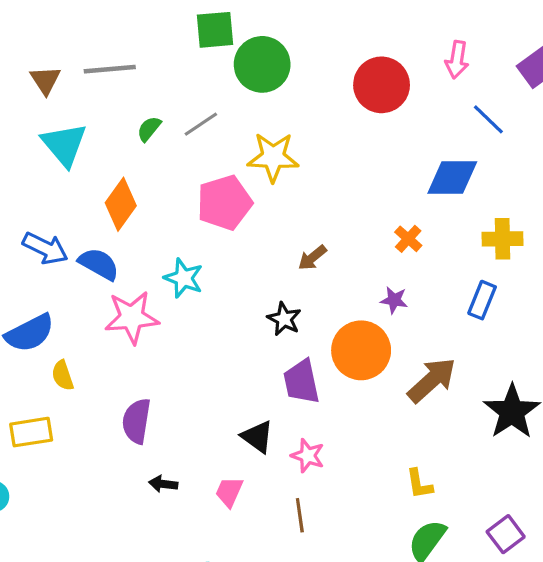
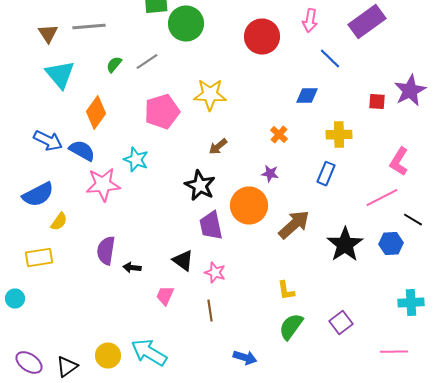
yellow star: (273, 157) -> (210, 95), moved
blue diamond: (452, 178) -> (307, 96), size x0.7
black star: (284, 319) -> (200, 186), size x1.4
yellow semicircle: (63, 375) -> (59, 222), turned -126
black arrow: (163, 484) -> (132, 268), moved

